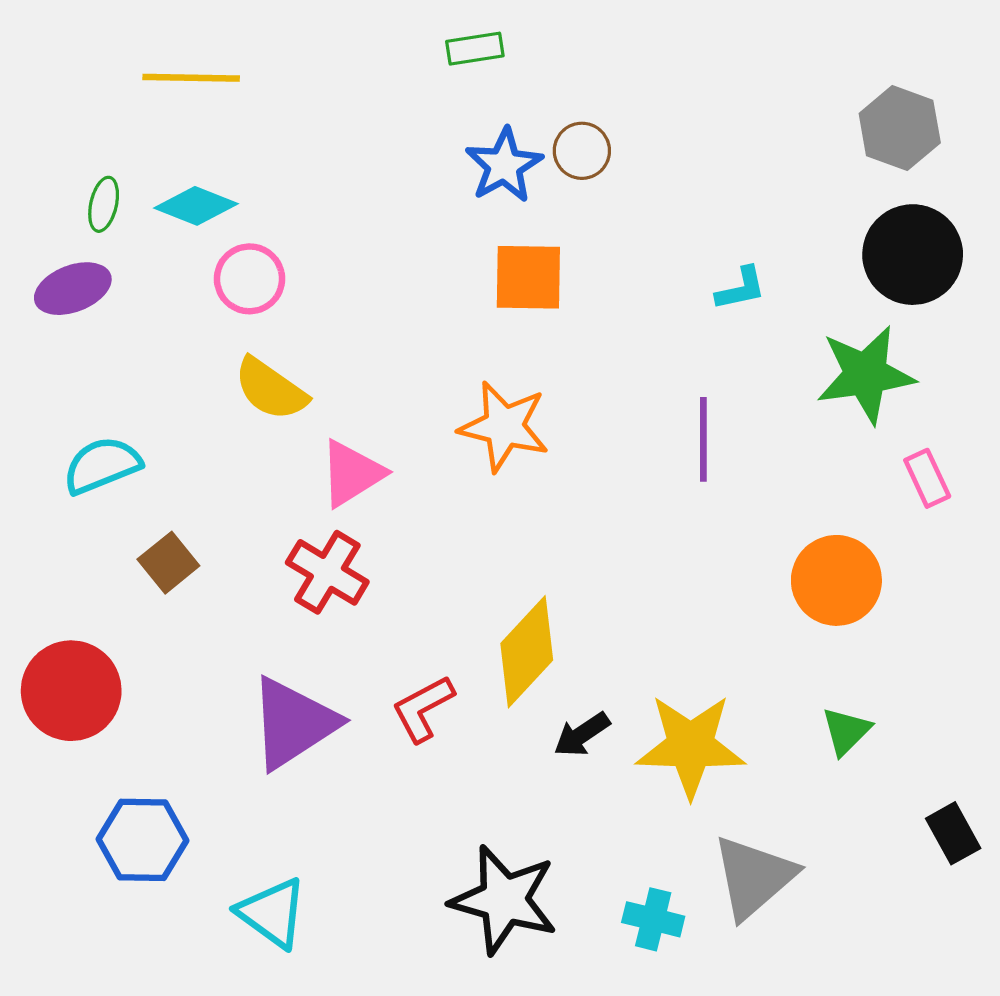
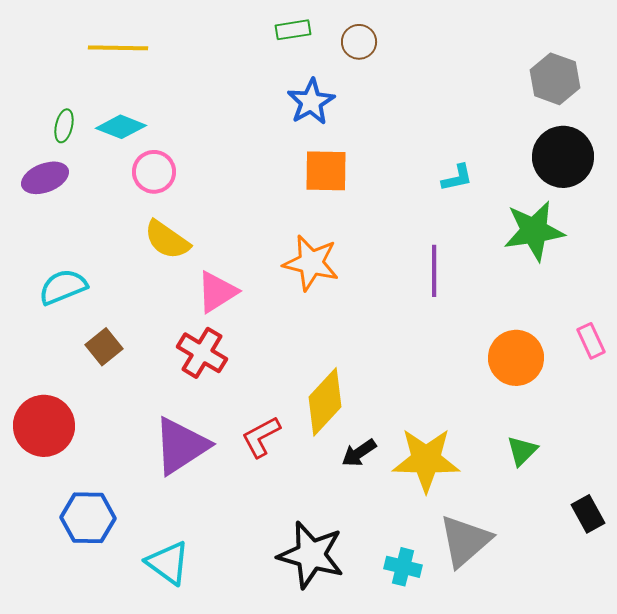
brown circle: (582, 151) -> (359, 42), moved
pink rectangle: (927, 478) -> (591, 341), moved

